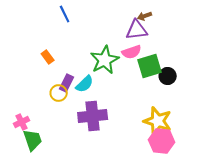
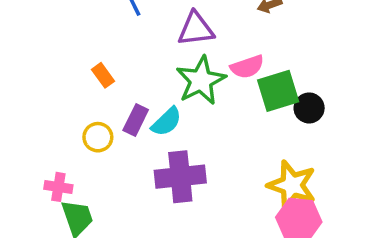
purple triangle: (137, 30) -> (196, 29), moved
yellow circle: (59, 93) -> (98, 137), moved
pink cross: (22, 122) -> (58, 187), turned 35

